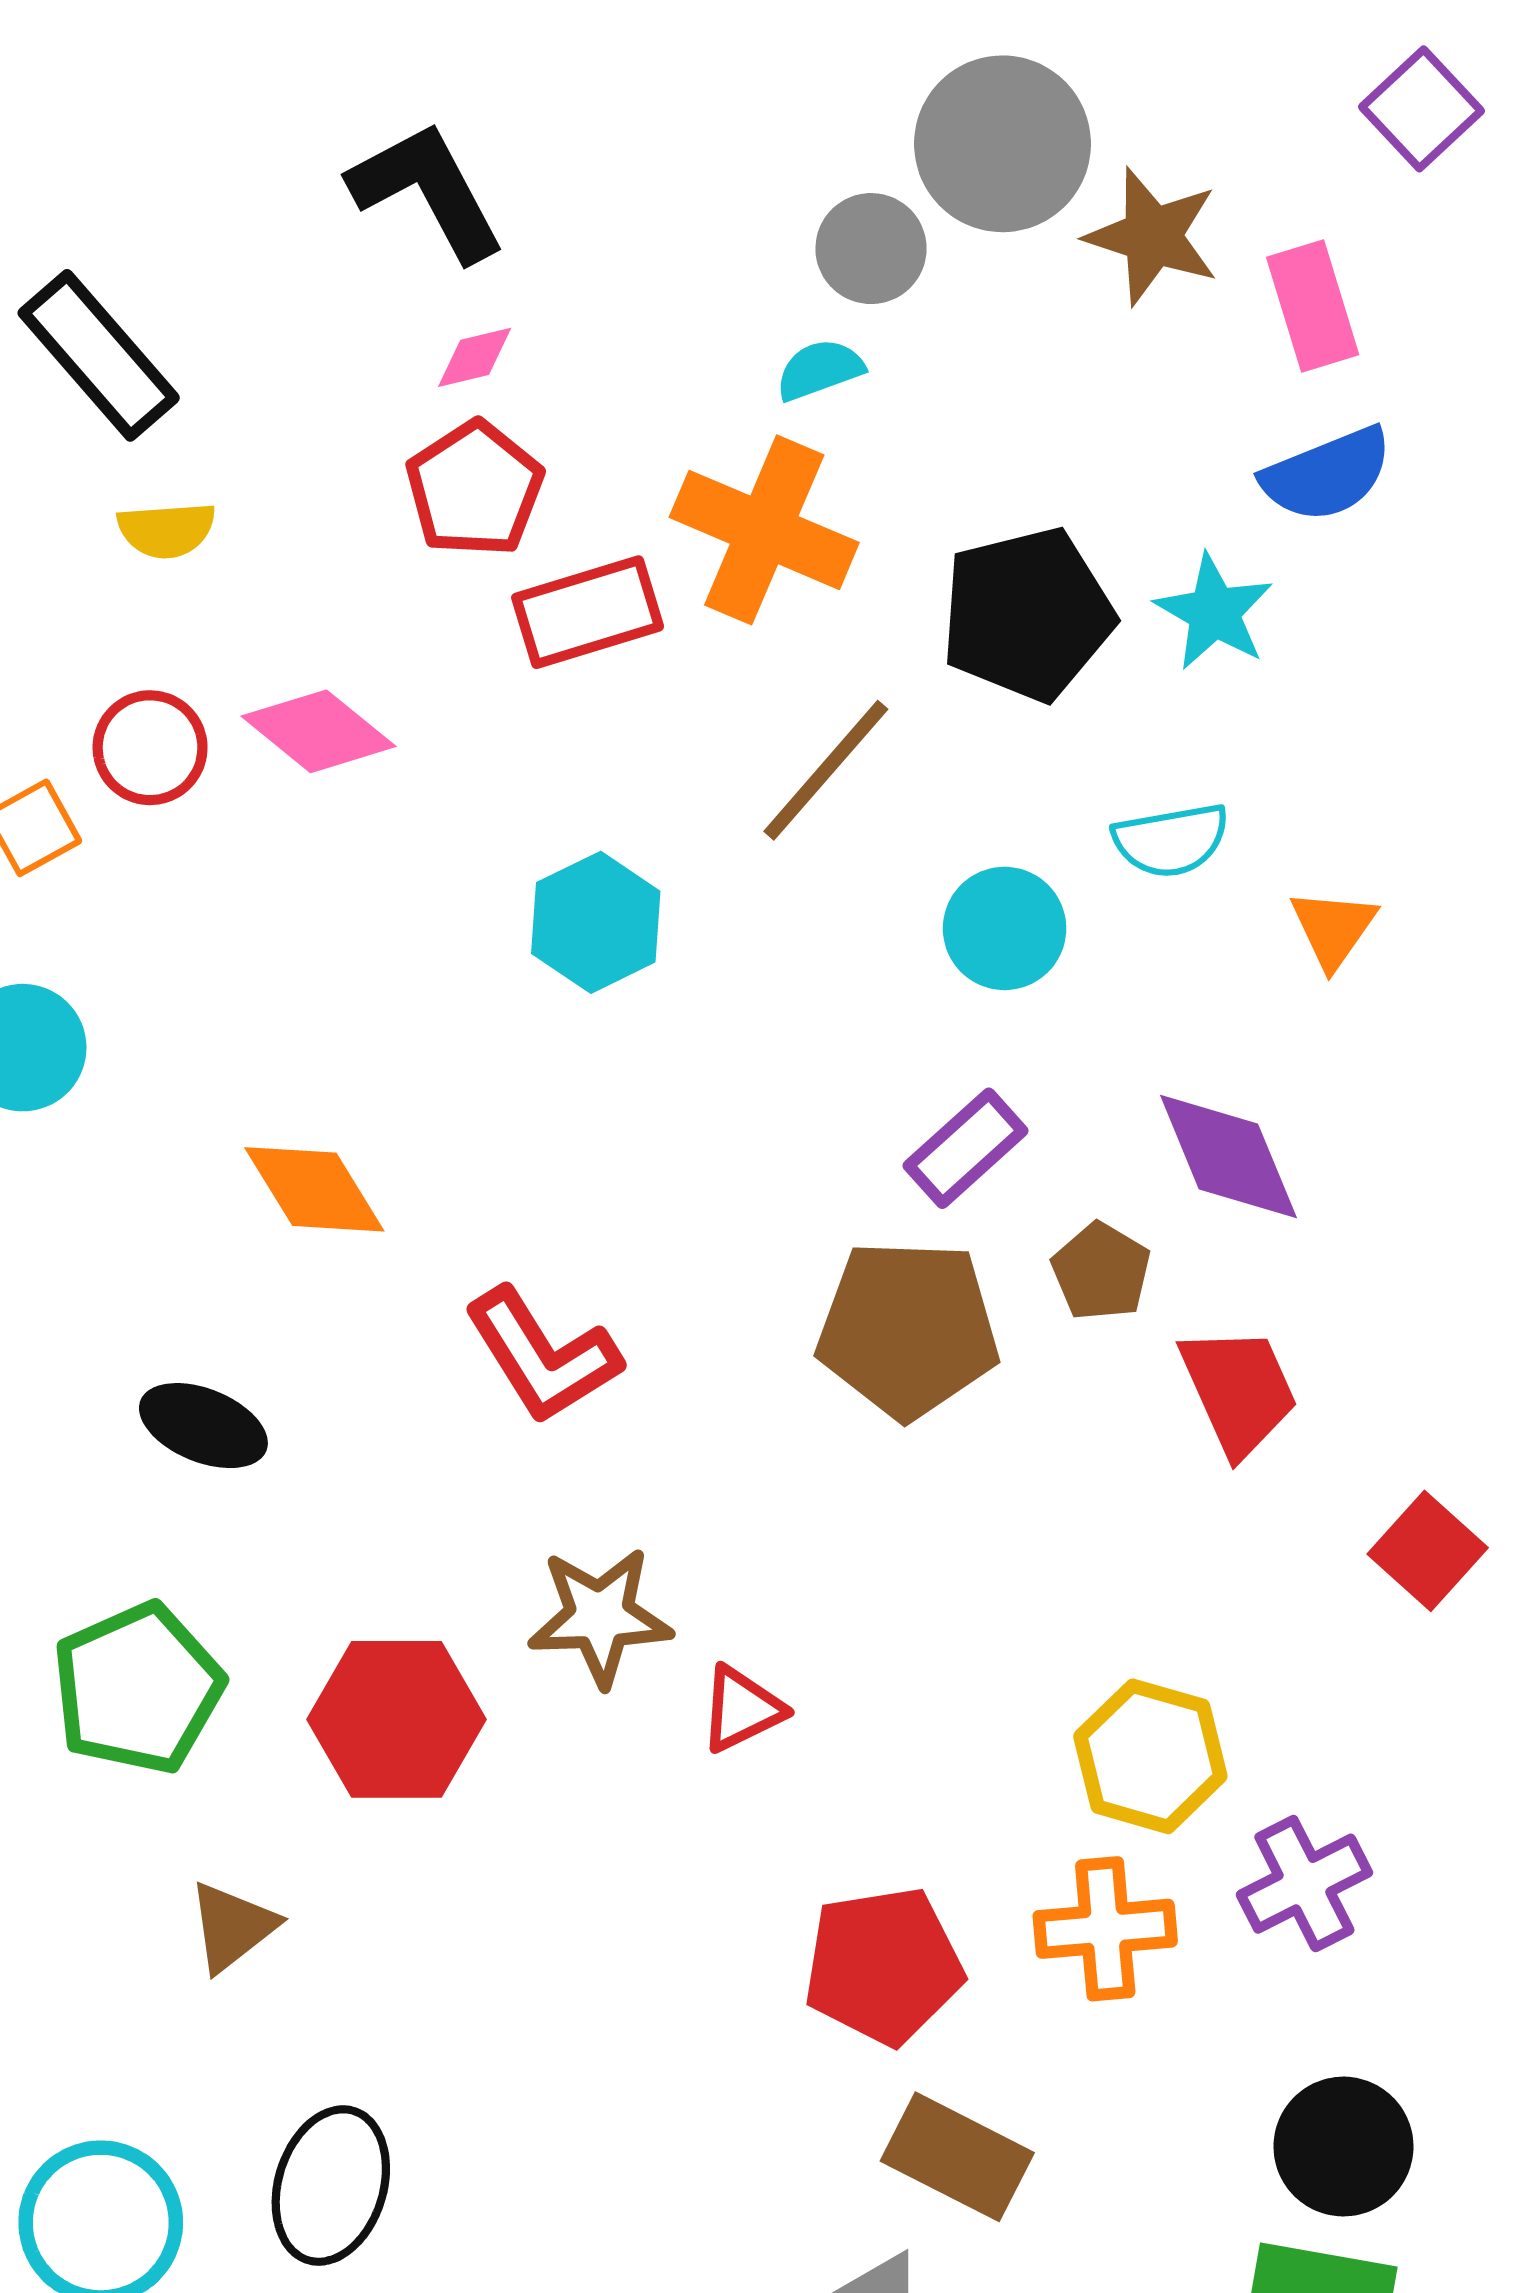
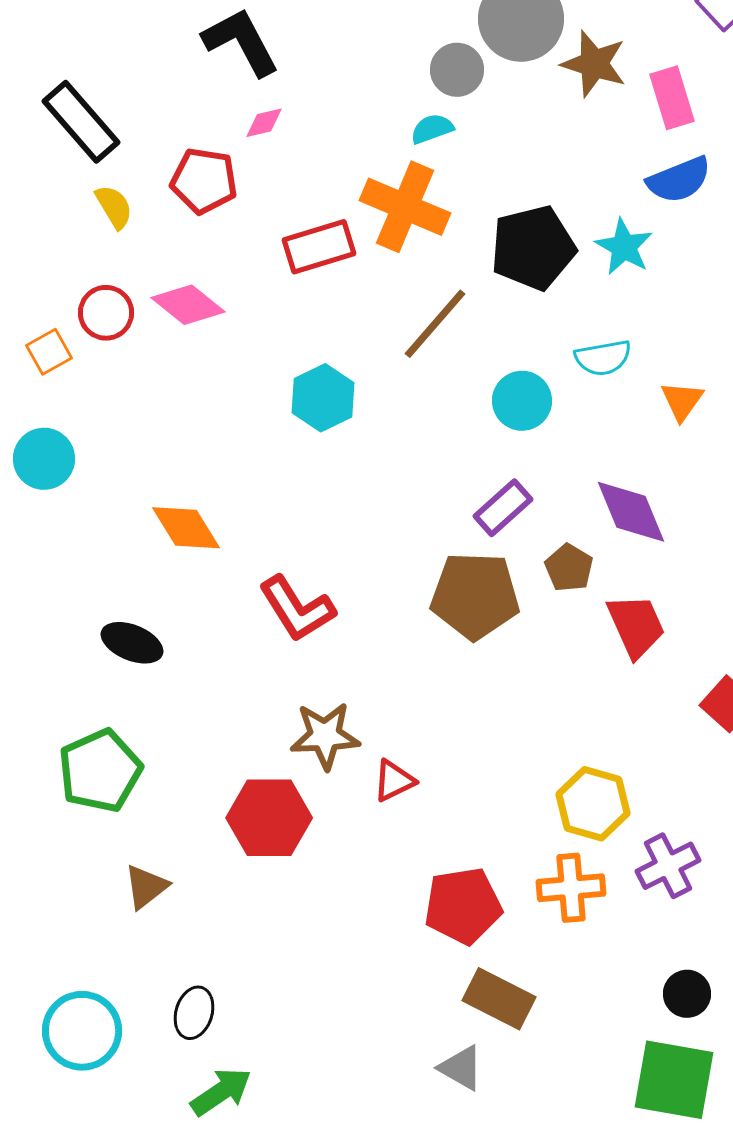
red pentagon: (475, 489) -> (204, 181), moved, turned -30
yellow semicircle: (166, 530) -> (114, 207), turned -117
red hexagon: (397, 1719) -> (269, 818), moved
black circle: (1343, 2147) -> (687, 994), size x0.7
black ellipse: (331, 2186) -> (194, 1013), size x0.7

